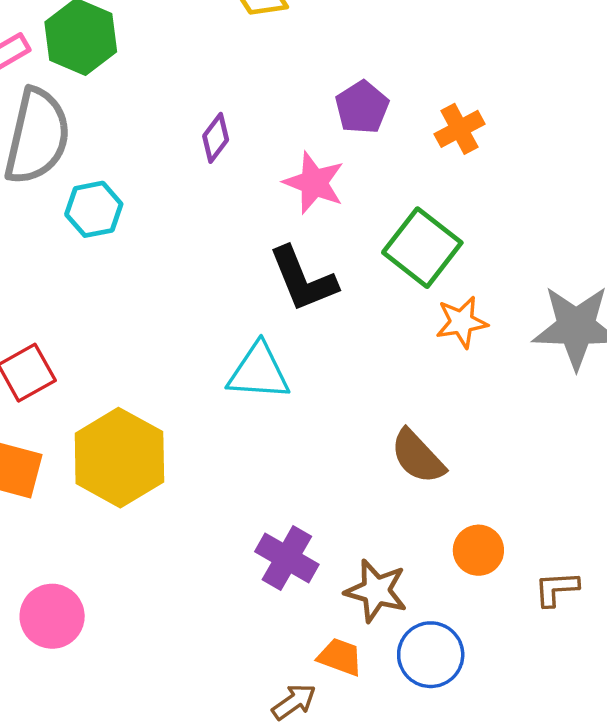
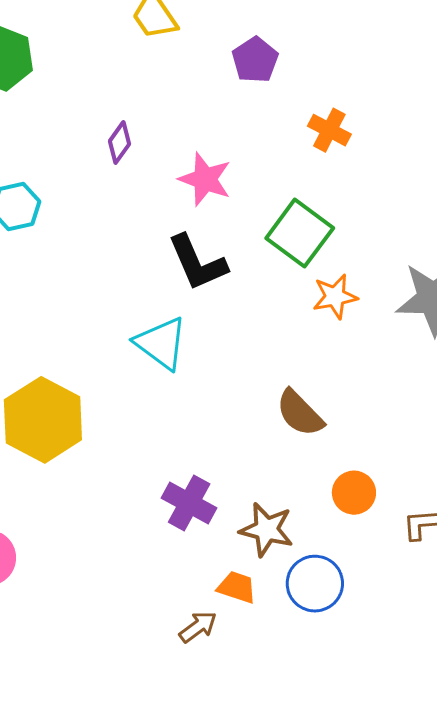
purple pentagon: (362, 107) -> (255, 60), moved
orange cross: (459, 129) -> (329, 130), turned -33
cyan triangle: (259, 372) -> (161, 343), turned 34

